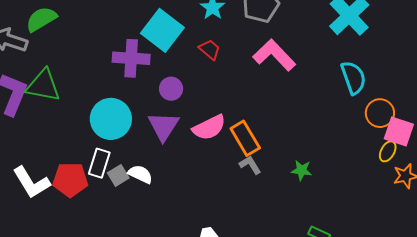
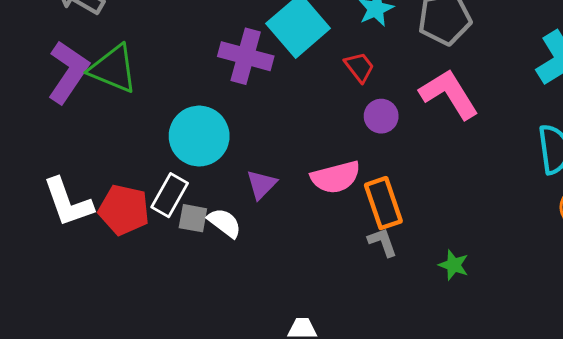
purple circle: (171, 89) -> (381, 116), moved
purple triangle: (164, 126) -> (261, 184), moved, size x0.7
gray square: (118, 175) -> (193, 218), turned 30

